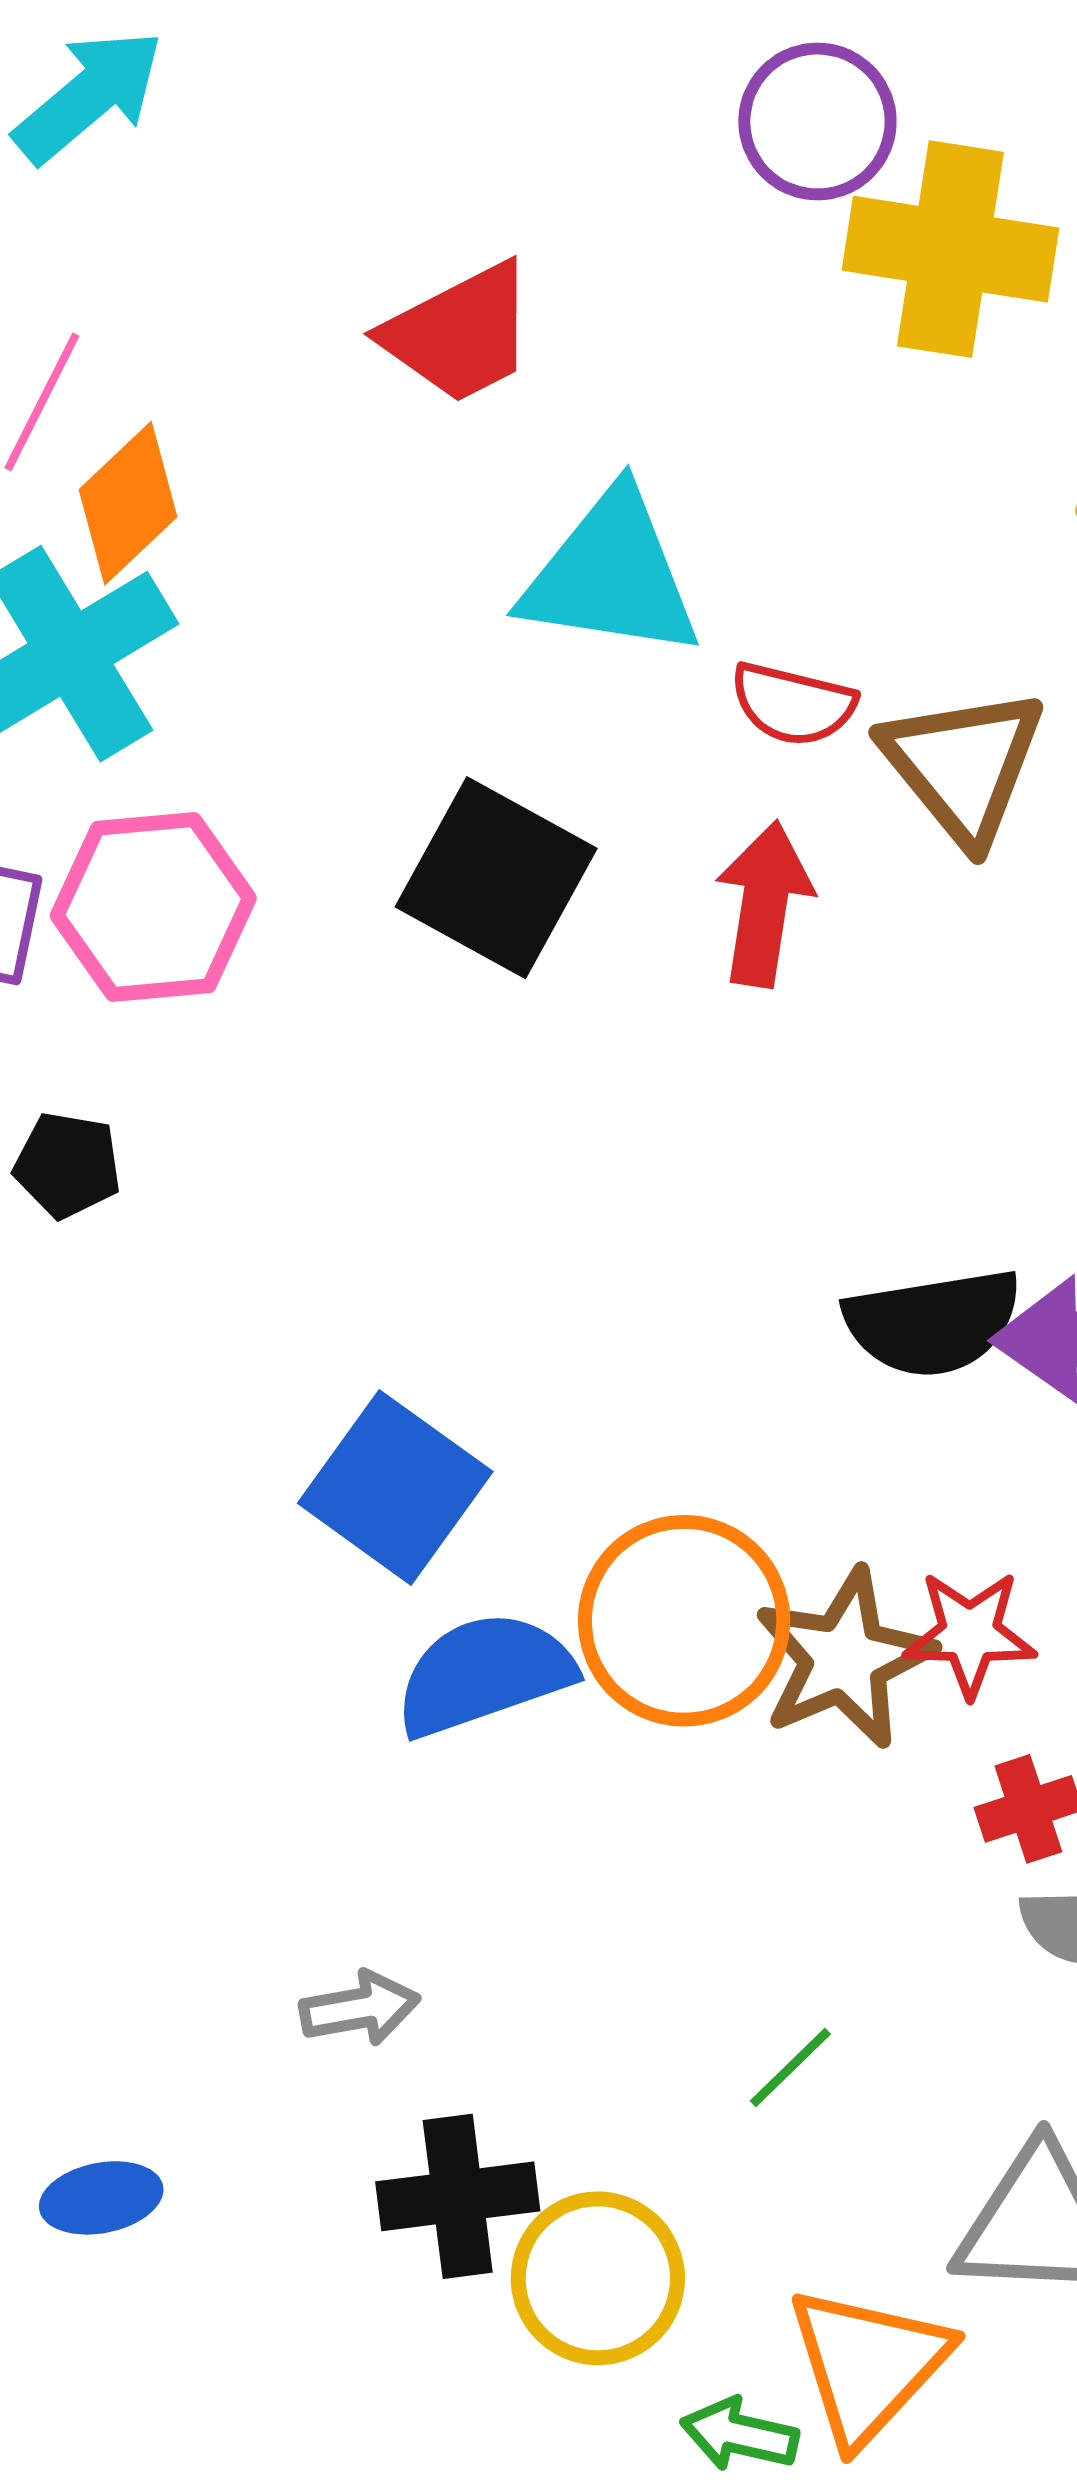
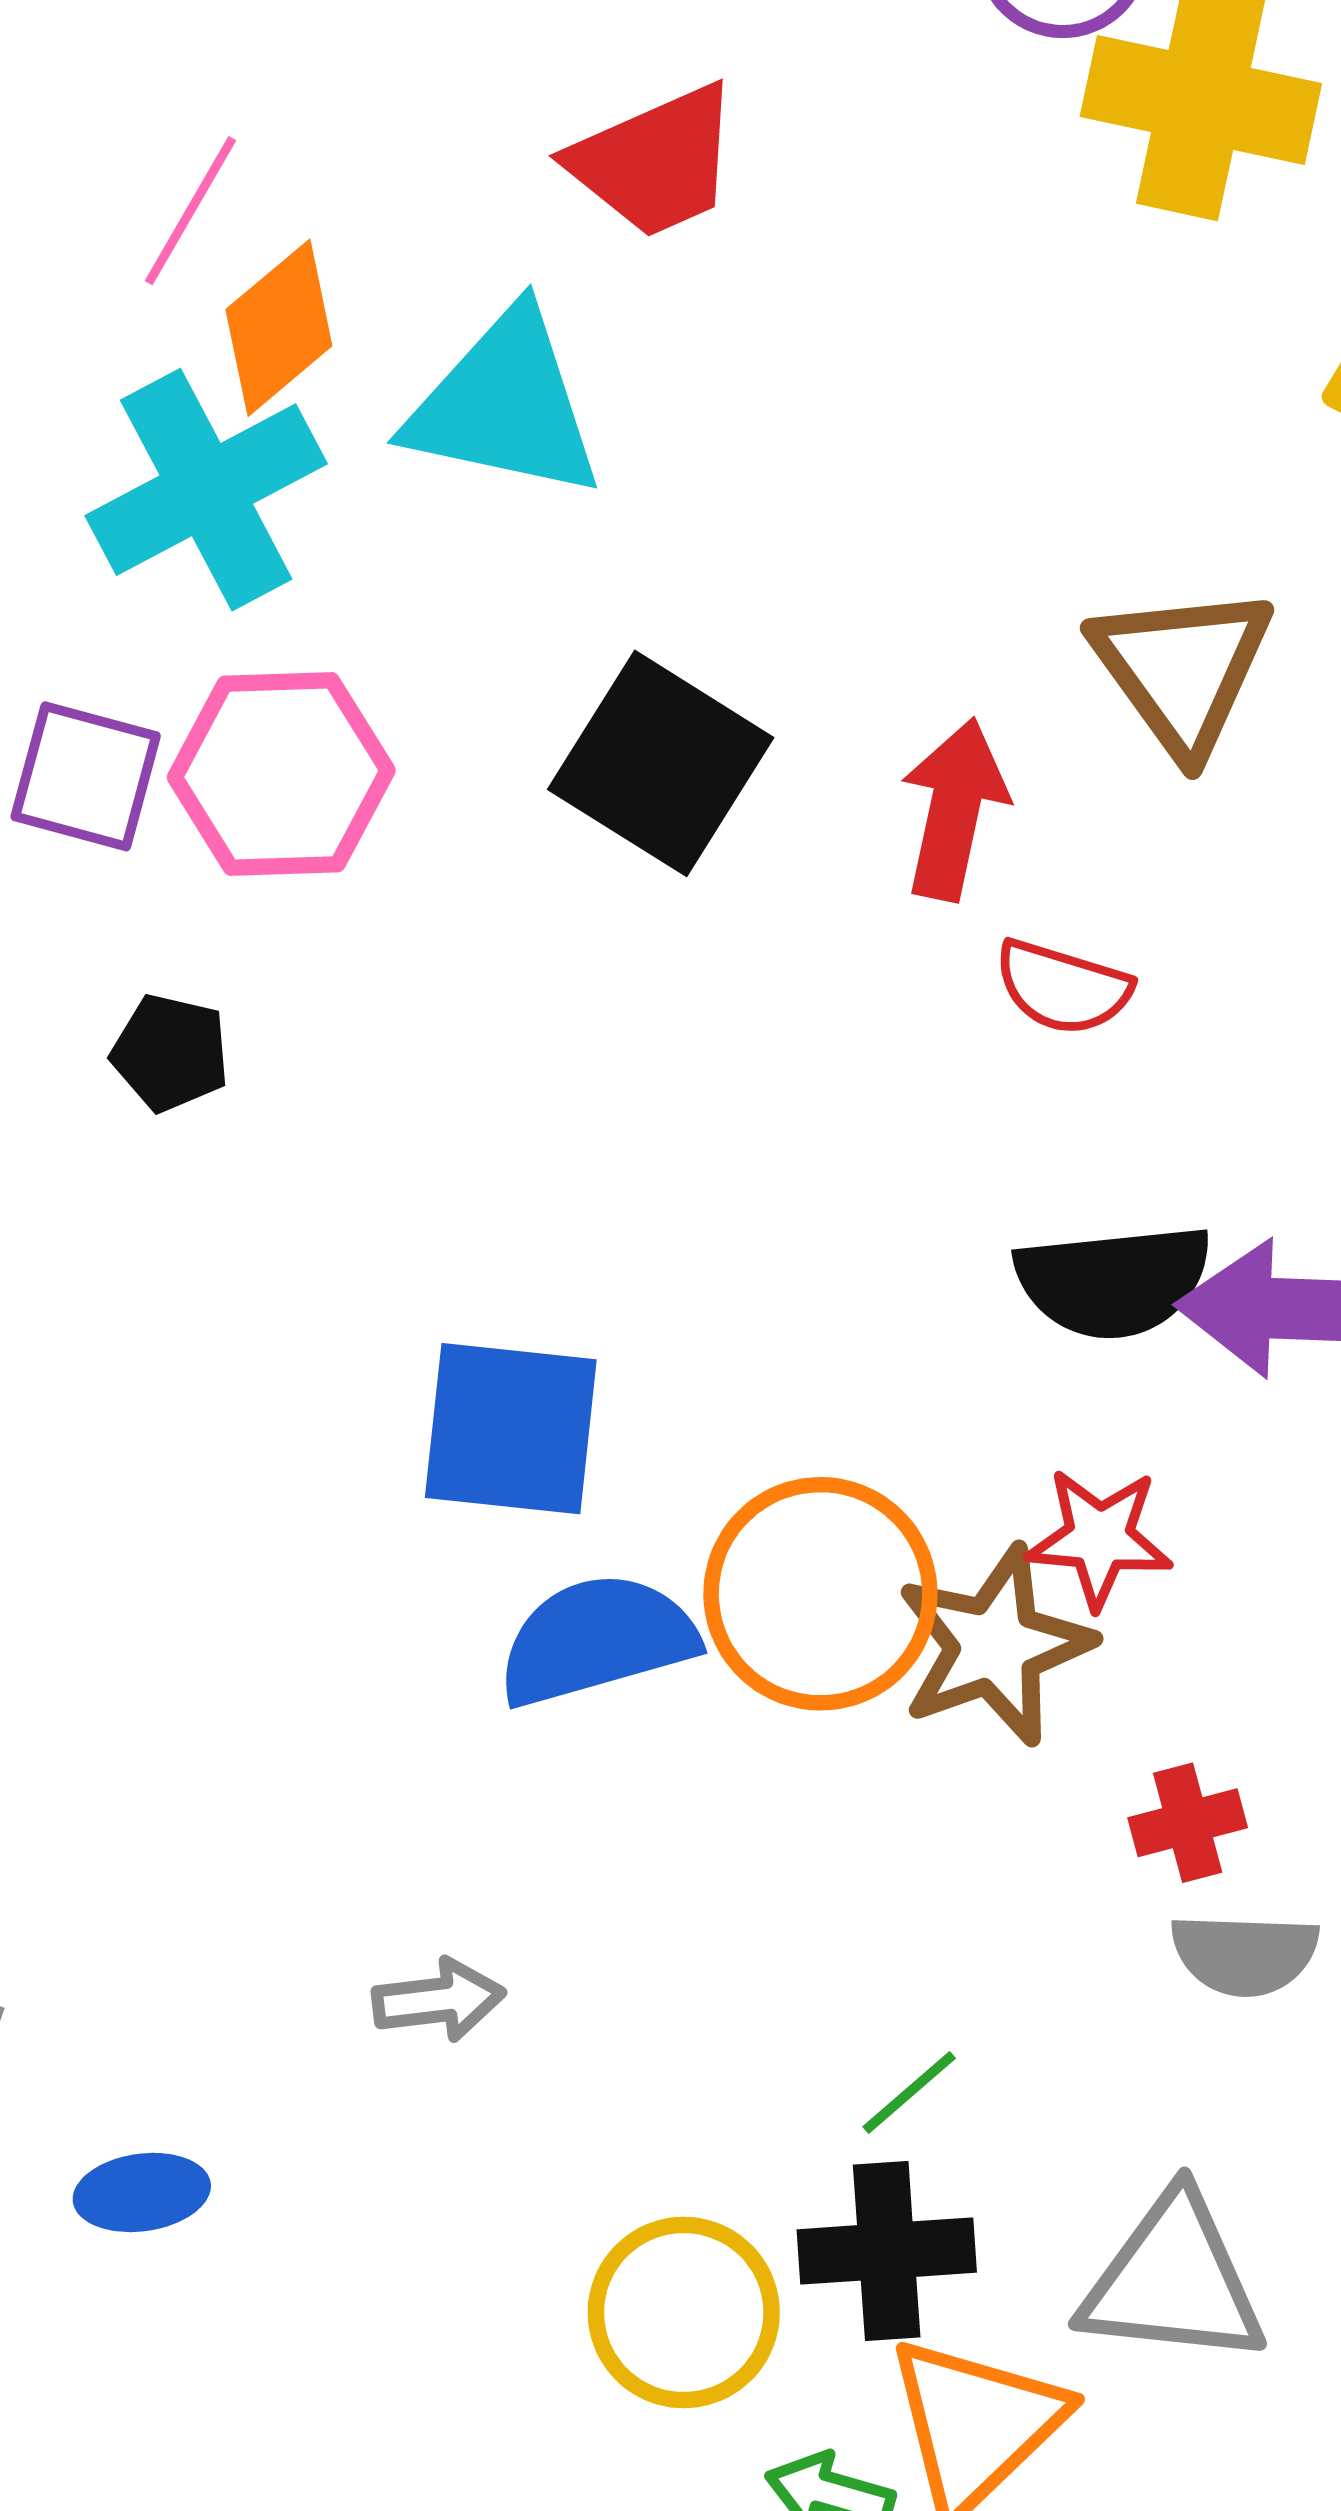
cyan triangle: (611, 575) -> (505, 405), moved
red semicircle: (793, 704) -> (1063, 987), moved
blue square: (395, 1487) -> (511, 1429), turned -33
red star: (970, 1634) -> (1099, 1538), moved
black cross: (458, 2196) -> (887, 2251), moved

